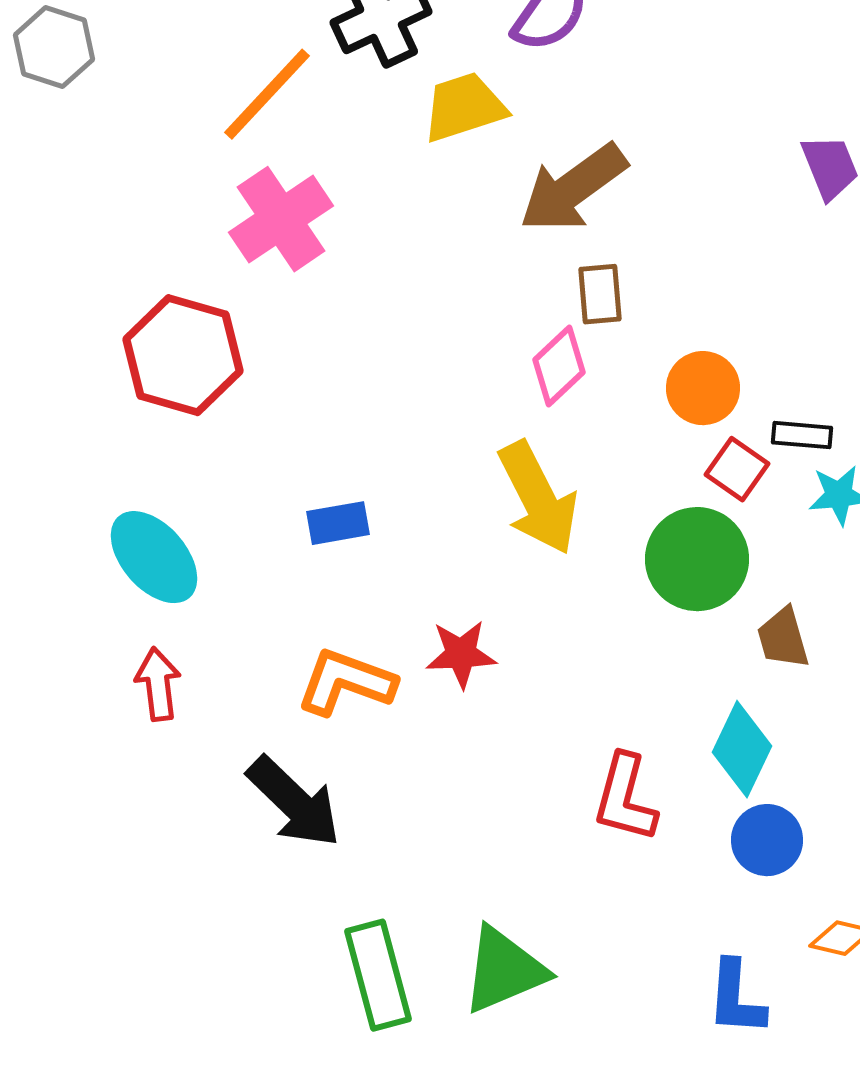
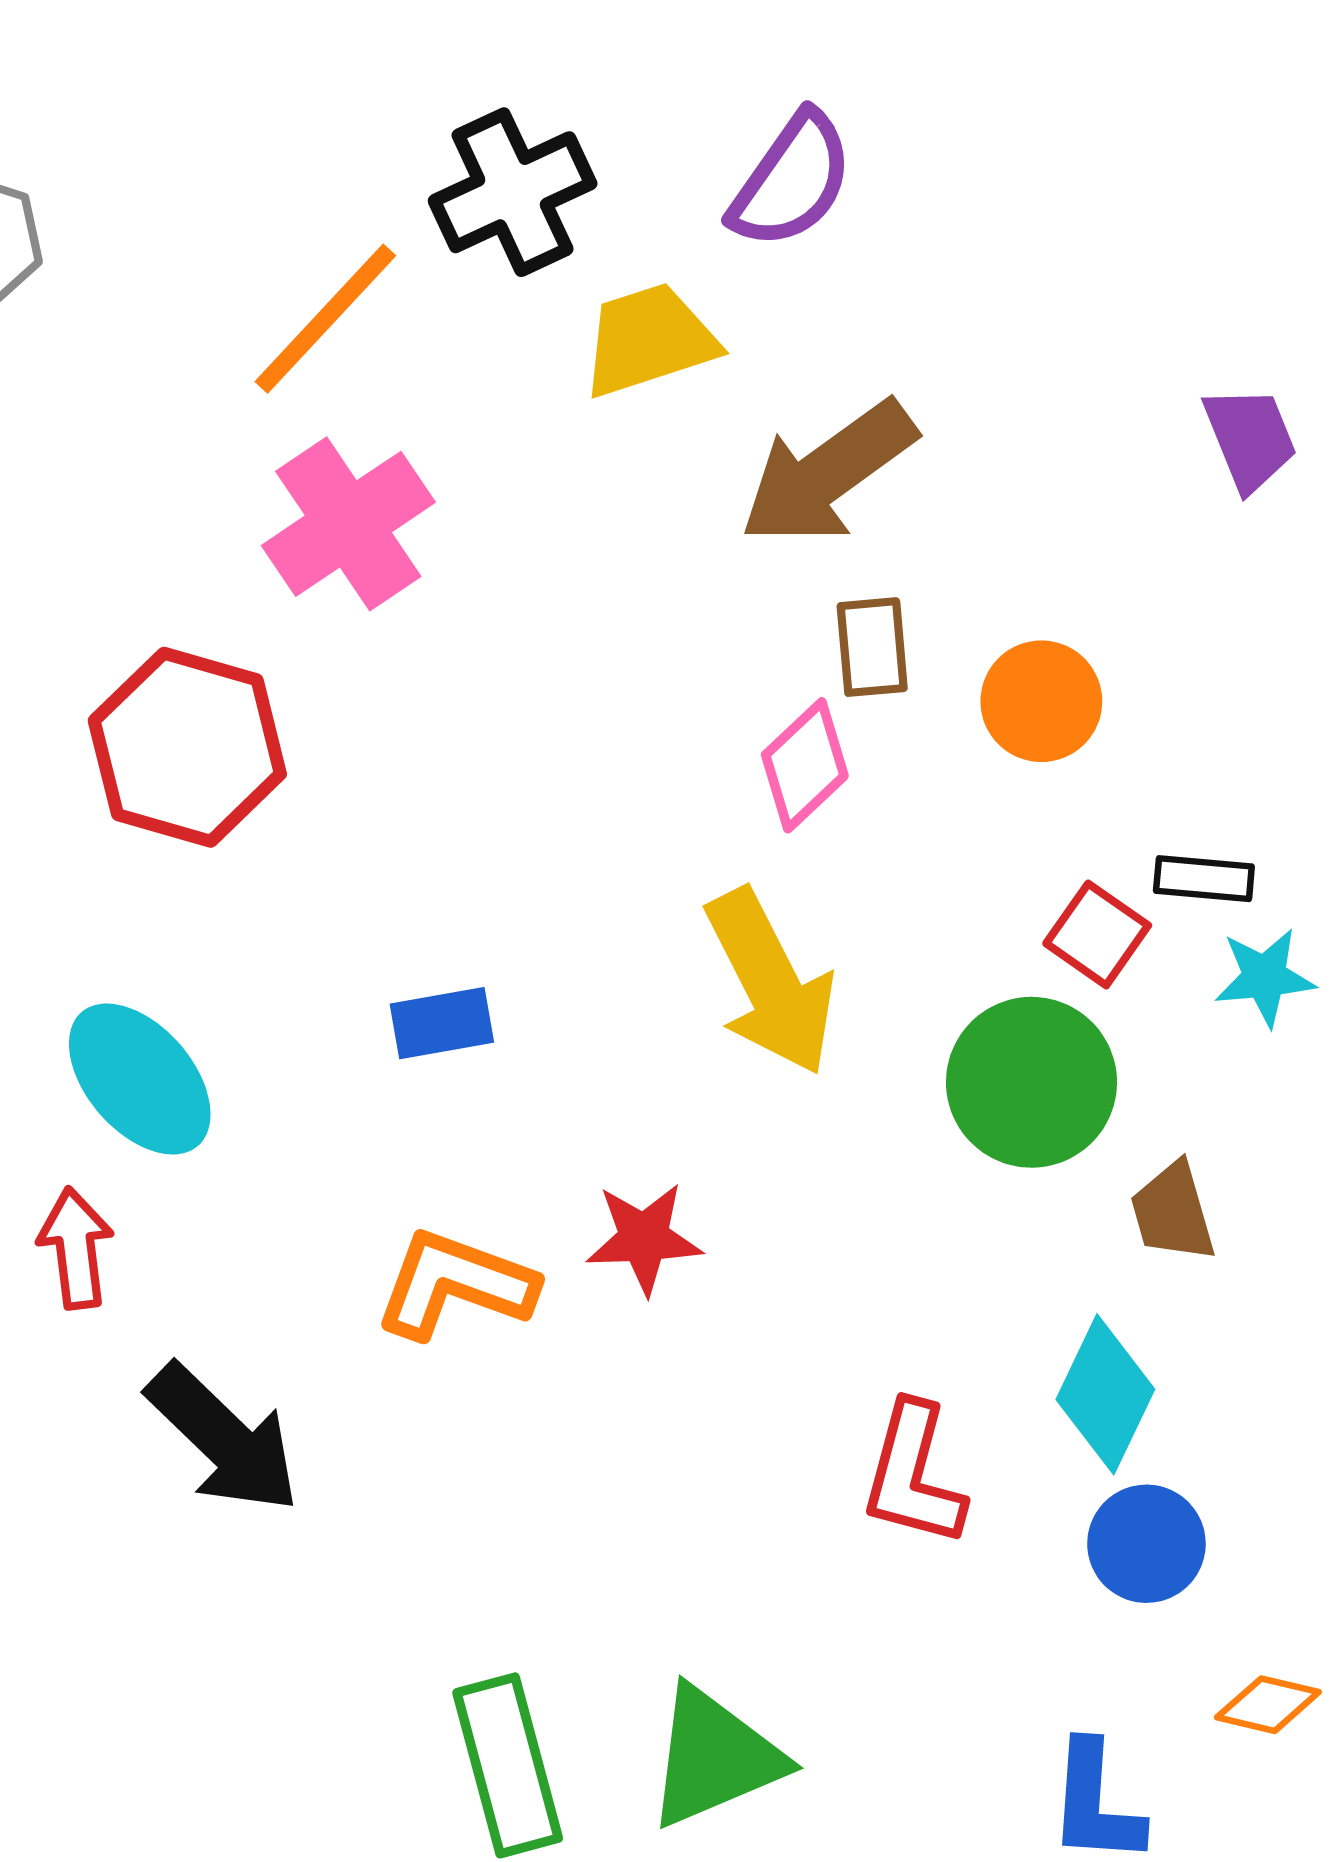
orange circle: (703, 388) -> (1041, 701), moved
red arrow: (158, 684) -> (76, 1248), moved
black arrow: (294, 802) -> (223, 1439), moved

